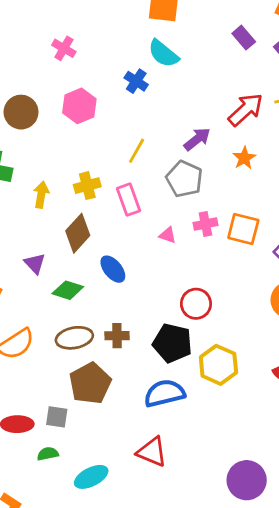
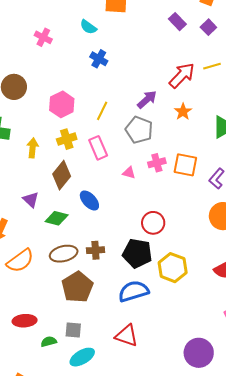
cyan semicircle: (163, 54) -> (88, 27), moved, size x0.7
pink hexagon: (79, 106) -> (62, 104), moved
gray square: (57, 417) -> (73, 330), moved

